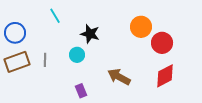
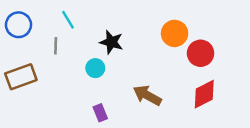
blue circle: (15, 33) -> (18, 25), moved
gray line: (45, 60) -> (56, 46), moved

